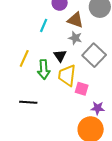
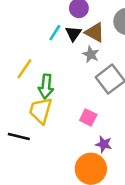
black triangle: (60, 56) -> (73, 34), moved
yellow trapezoid: (67, 75) -> (41, 111), moved
black line: (28, 102) -> (19, 137), moved

